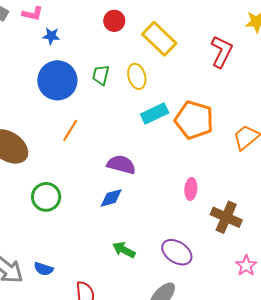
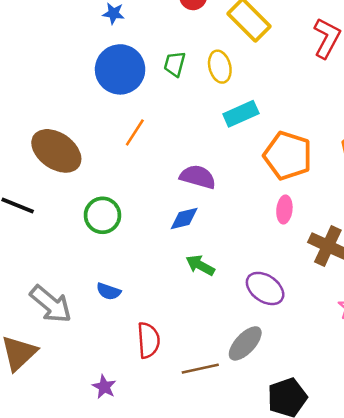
orange pentagon: (194, 120) -> (288, 156), moved
green arrow: (124, 250) -> (200, 265), moved
blue semicircle: (44, 269) -> (109, 291), moved

